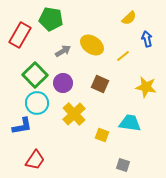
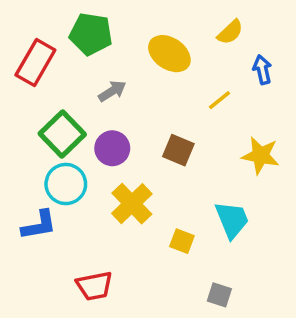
yellow ellipse: (92, 45) -> (169, 54), moved
cyan trapezoid: (130, 123) -> (232, 220), turned 60
red trapezoid: (35, 160) -> (94, 286), moved, turned 45

